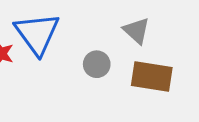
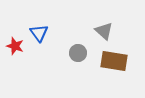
blue triangle: (37, 34) -> (39, 33), size x0.6

